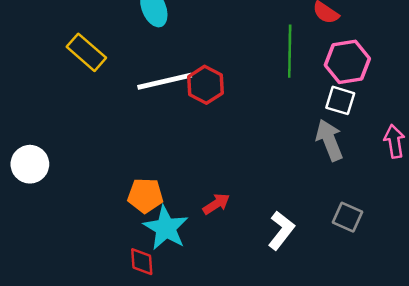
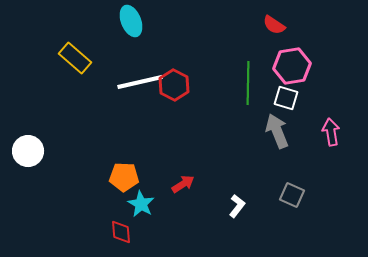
green line: (290, 51) -> (248, 83), moved
cyan star: (166, 228) -> (141, 204), size x0.7
white L-shape: (281, 230) -> (237, 206), size x0.7

